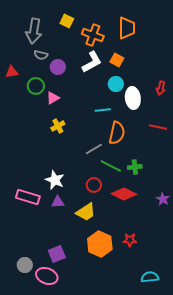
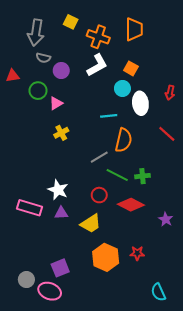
orange square: (117, 60) -> (131, 68), moved
red line: (158, 127) -> (167, 134), turned 30
purple star: (163, 199) -> (166, 219), moved
cyan semicircle: (150, 277) -> (158, 292), turned -108

